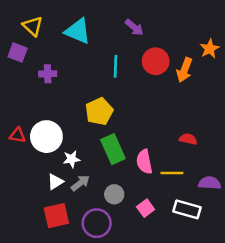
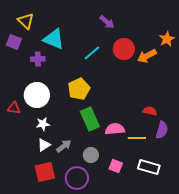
cyan triangle: (78, 31) -> (54, 39), moved
cyan line: (115, 66) -> (92, 53), turned 48
orange arrow: (184, 70) -> (147, 56), turned 42
white circle: (46, 137) -> (37, 95), moved
white star: (72, 159) -> (43, 124), moved
pink semicircle: (144, 162) -> (115, 129), turned 96
purple semicircle: (210, 183) -> (162, 130), moved, turned 102
pink square: (146, 208) -> (116, 166), turned -32

